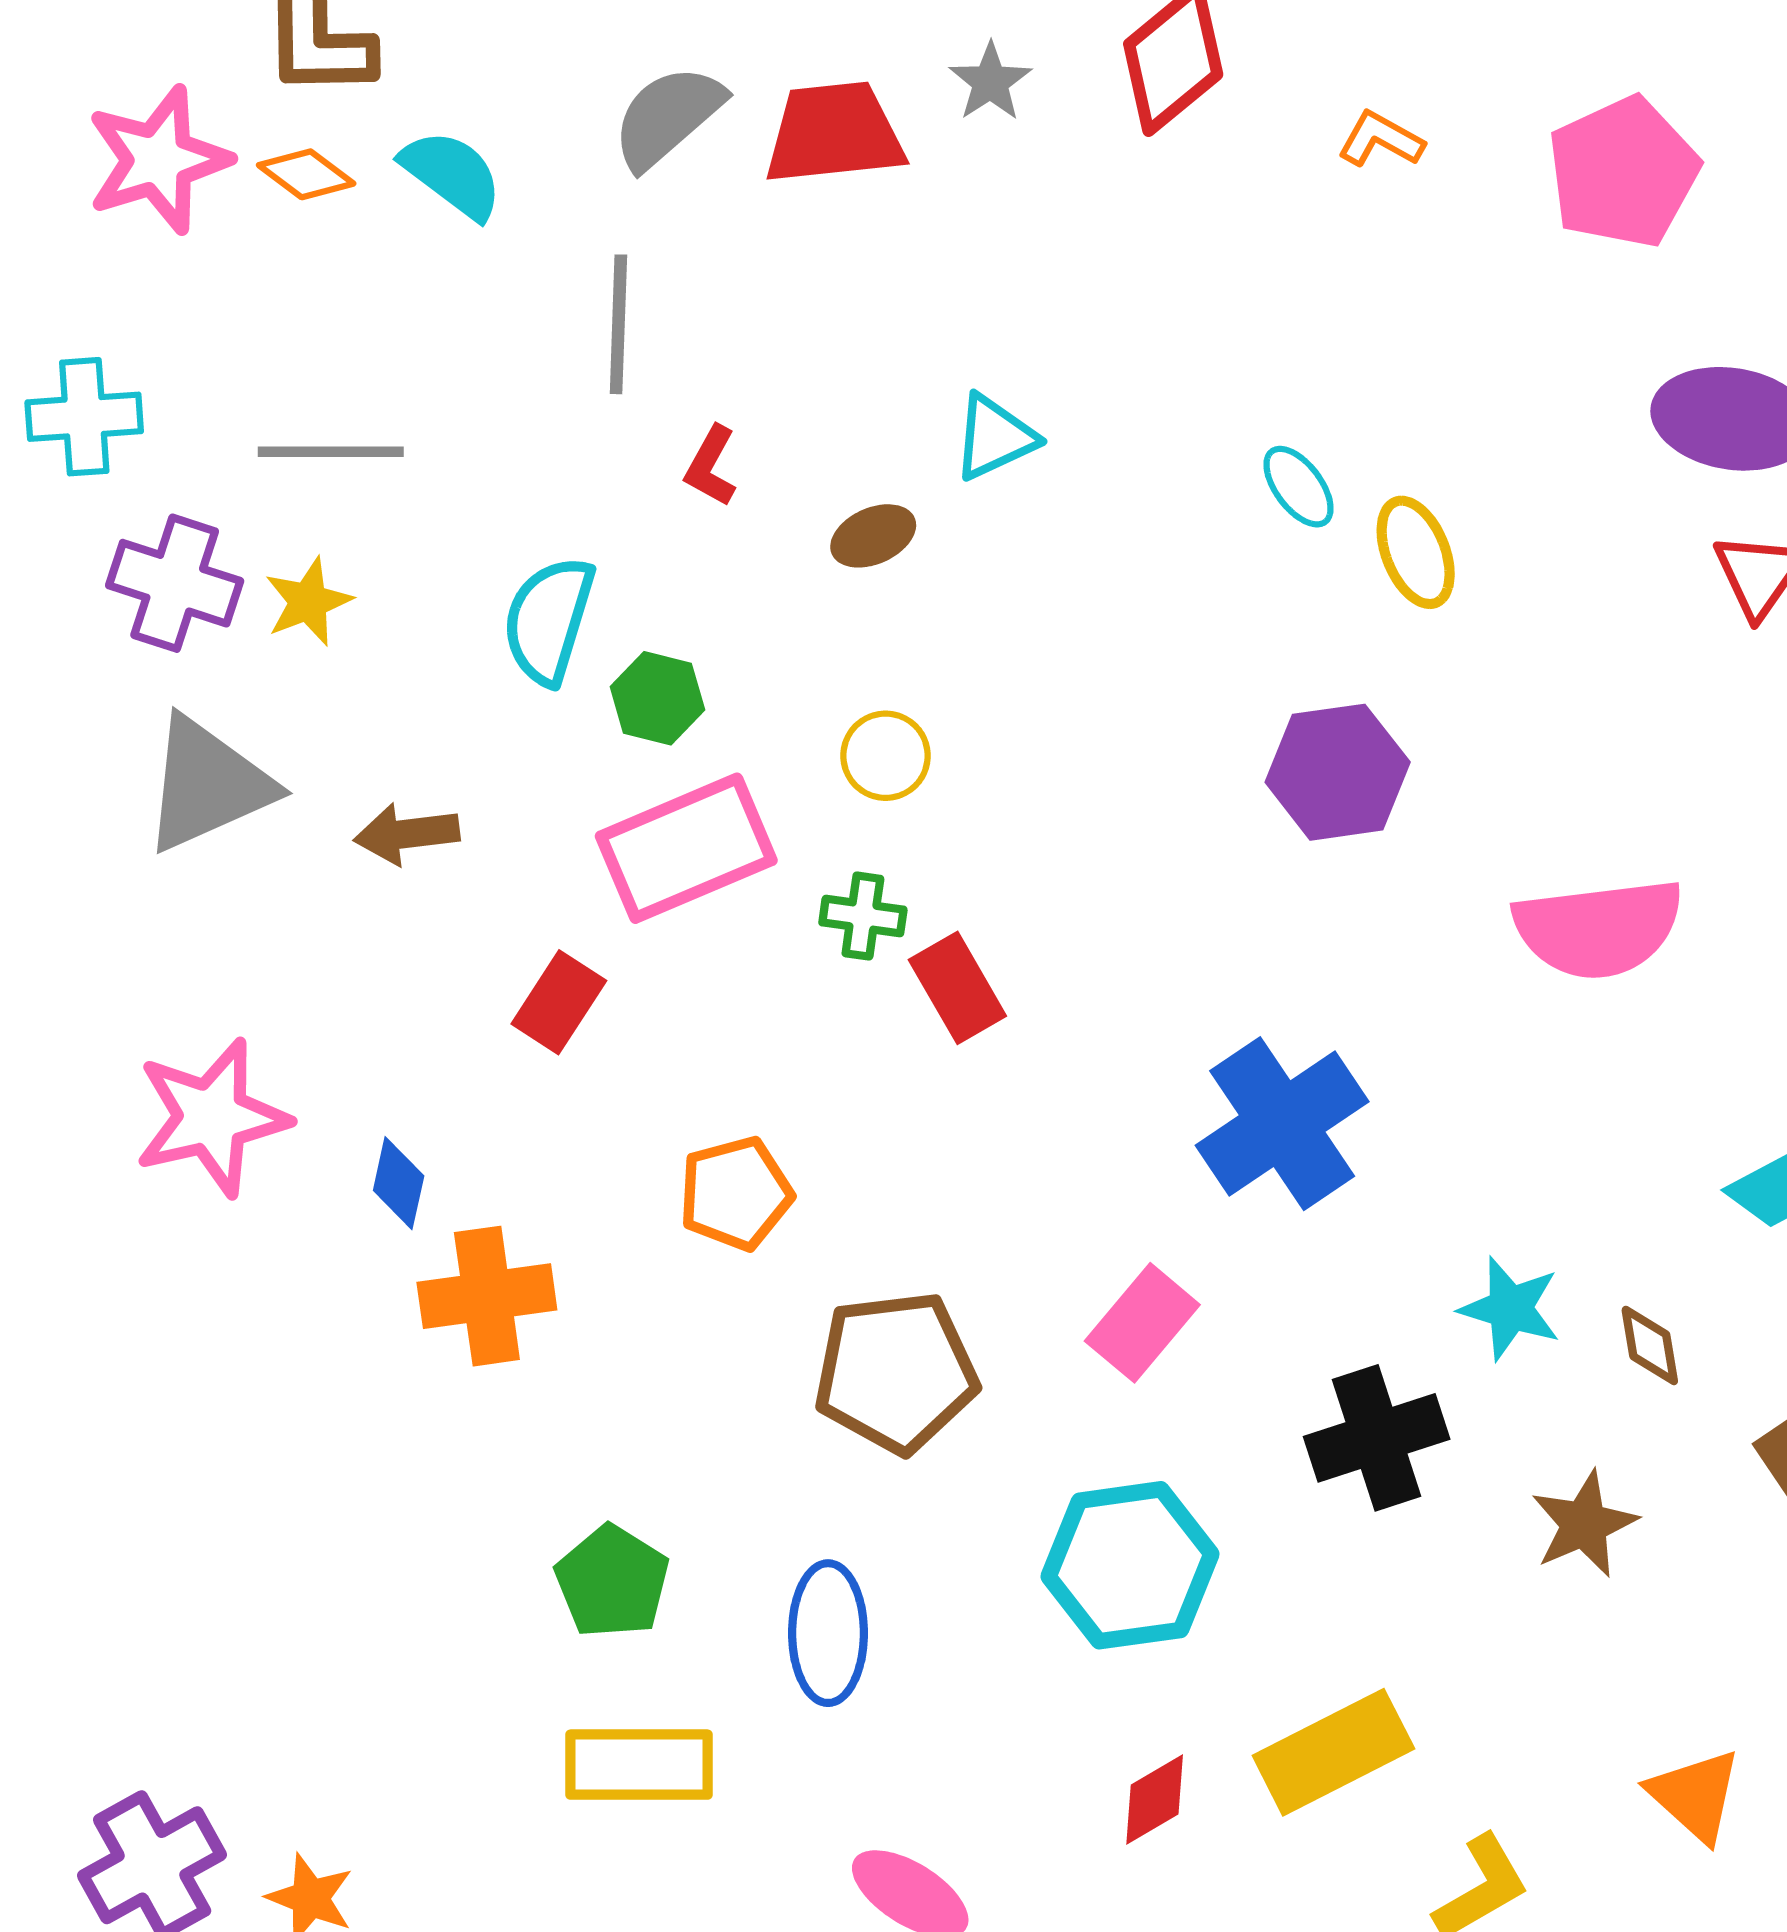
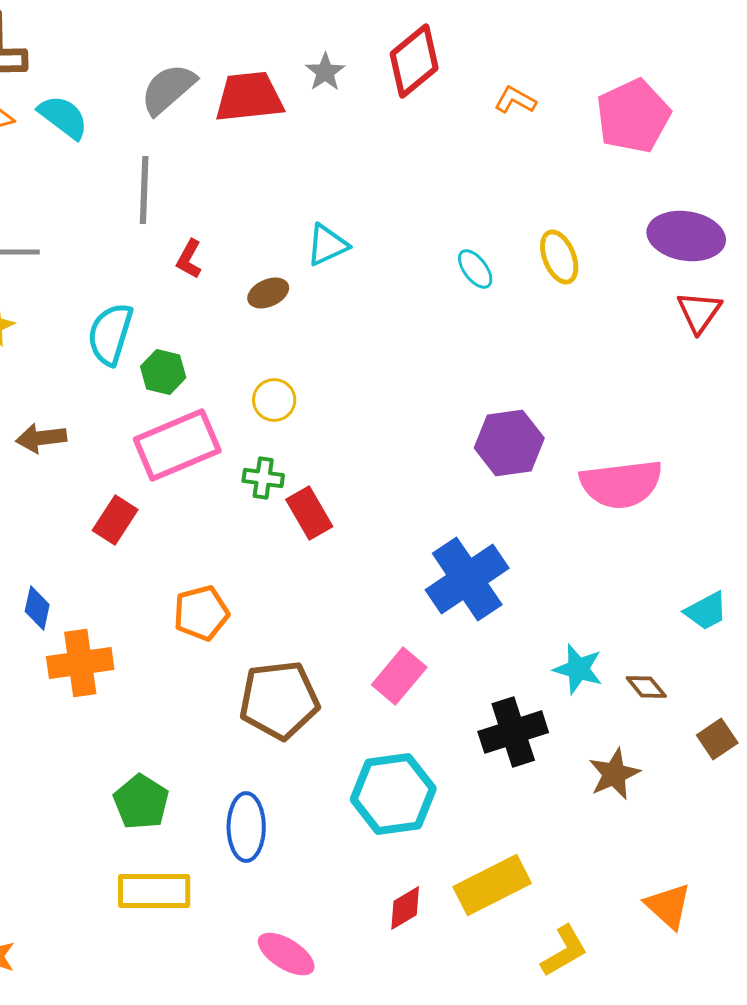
yellow ellipse: (1416, 552) -> (559, 257), moved
purple hexagon: (1338, 772) -> (509, 443), moved
brown diamond: (1650, 1345) -> (646, 687), turned -30

